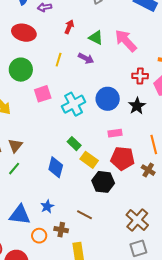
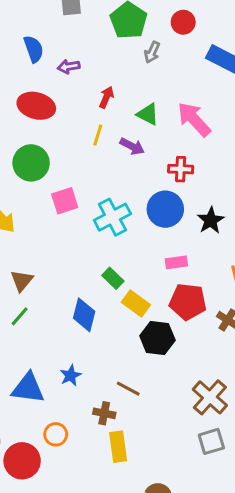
yellow line: (59, 60) -> (98, 135), moved
red cross: (140, 76) -> (181, 169), moved
brown cross: (61, 230) -> (104, 413), moved
orange circle: (39, 236) -> (56, 434), moved

